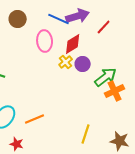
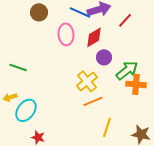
yellow cross: (66, 62) -> (87, 81), moved, size x1.5
orange cross: (115, 91) -> (136, 84), turned 30
orange line: (35, 119) -> (93, 101), moved

